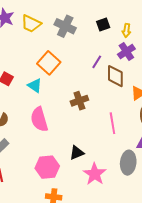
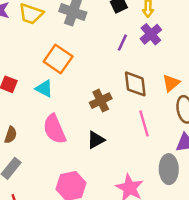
purple line: (97, 62) -> (122, 43), moved
brown diamond: (115, 76) -> (135, 84), moved
black triangle: (77, 153) -> (96, 140), moved

